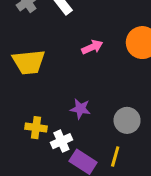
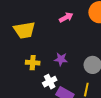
yellow cross: (36, 128) -> (33, 63), moved

